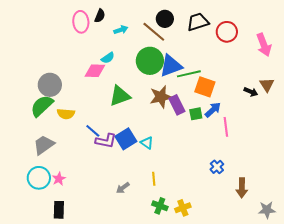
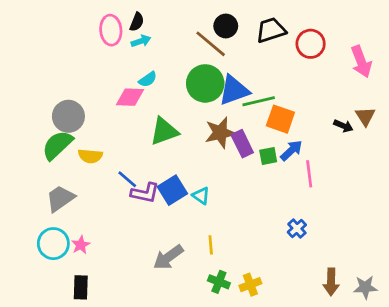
cyan arrow: (121, 30) -> (141, 41), moved
gray arrow: (123, 188) -> (168, 257), size x1.6
brown arrow: (242, 188) -> (331, 282), moved

